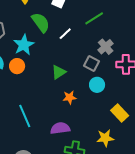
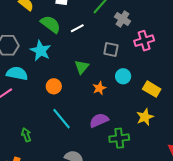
white line: (65, 34) -> (77, 28), turned 32
gray cross: (106, 47) -> (122, 19), moved
orange circle: (17, 66) -> (54, 86), moved
cyan circle: (97, 85) -> (123, 76), moved

